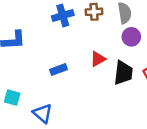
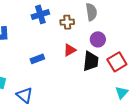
brown cross: (94, 12) -> (67, 22), moved
purple circle: (131, 37) -> (98, 39), moved

